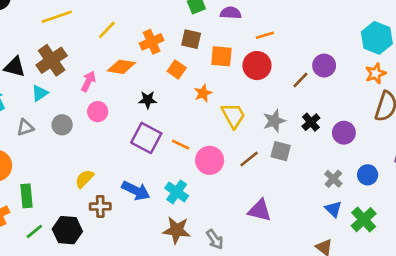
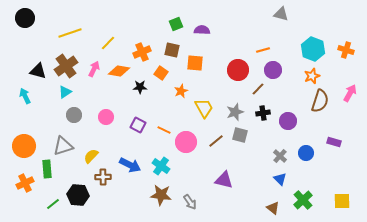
orange line: (265, 35) -> (263, 50), moved
red circle: (257, 66) -> (238, 70), moved
brown line: (300, 80) -> (258, 89), moved
pink arrow: (88, 81) -> (94, 69), moved
cyan triangle: (40, 93) -> (65, 92), moved
black star: (148, 100) -> (140, 87), moved
pink circle: (98, 112) -> (106, 117), moved
black cross: (311, 122) -> (263, 113), turned 32
gray triangle: (25, 127) -> (63, 146), moved, size x1.5
purple square: (146, 138) -> (138, 125), size x0.7
green cross: (364, 220) -> (303, 200), moved
green line: (34, 231) -> (53, 204), moved

